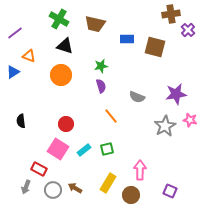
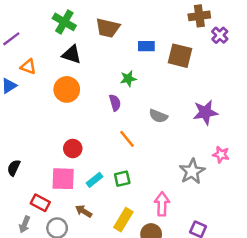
green star: (101, 66) -> (128, 79), moved
pink star: (190, 120) -> (221, 155), moved
black semicircle: (21, 121) -> (14, 168), moved, turned 32
gray star: (165, 126) -> (192, 171), moved
pink square: (58, 149) -> (63, 179), turned -30
brown arrow: (75, 188) -> (84, 211), moved

